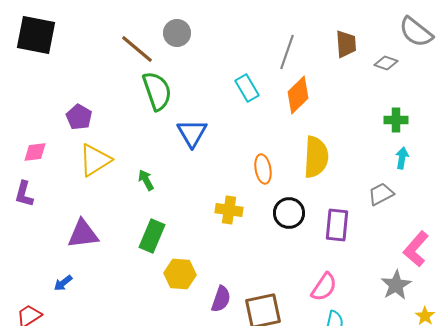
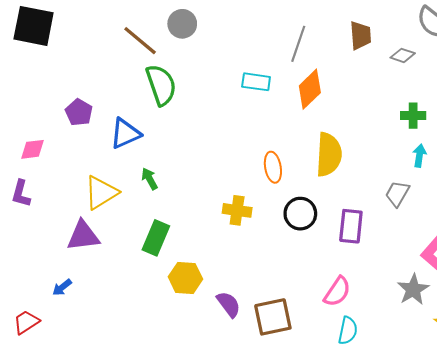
cyan rectangle: (247, 88) -> (256, 82), turned -52
blue triangle: (192, 133) -> (125, 133), moved, turned 36
yellow triangle: (95, 160) -> (101, 192), moved
gray trapezoid: (381, 194) -> (397, 194), turned -32
purple semicircle: (221, 299) -> (229, 304), turned -56

